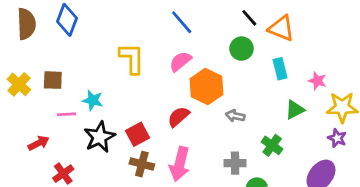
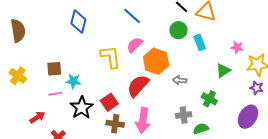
blue diamond: (67, 20) -> (78, 22), moved
yellow L-shape: (132, 58) -> (111, 57), moved
cyan rectangle: (280, 69) -> (200, 42), moved
brown square: (53, 80) -> (54, 69), moved
red semicircle: (179, 117) -> (138, 86), size x1.4

